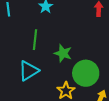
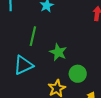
green circle: (86, 73) -> (78, 74), size x0.7

